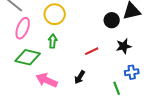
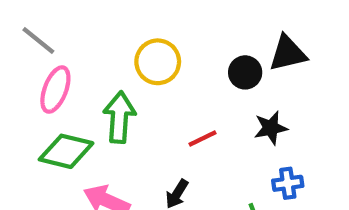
yellow circle: (55, 14) -> (158, 62), moved
green arrow: (53, 41) -> (119, 117), size x1.6

